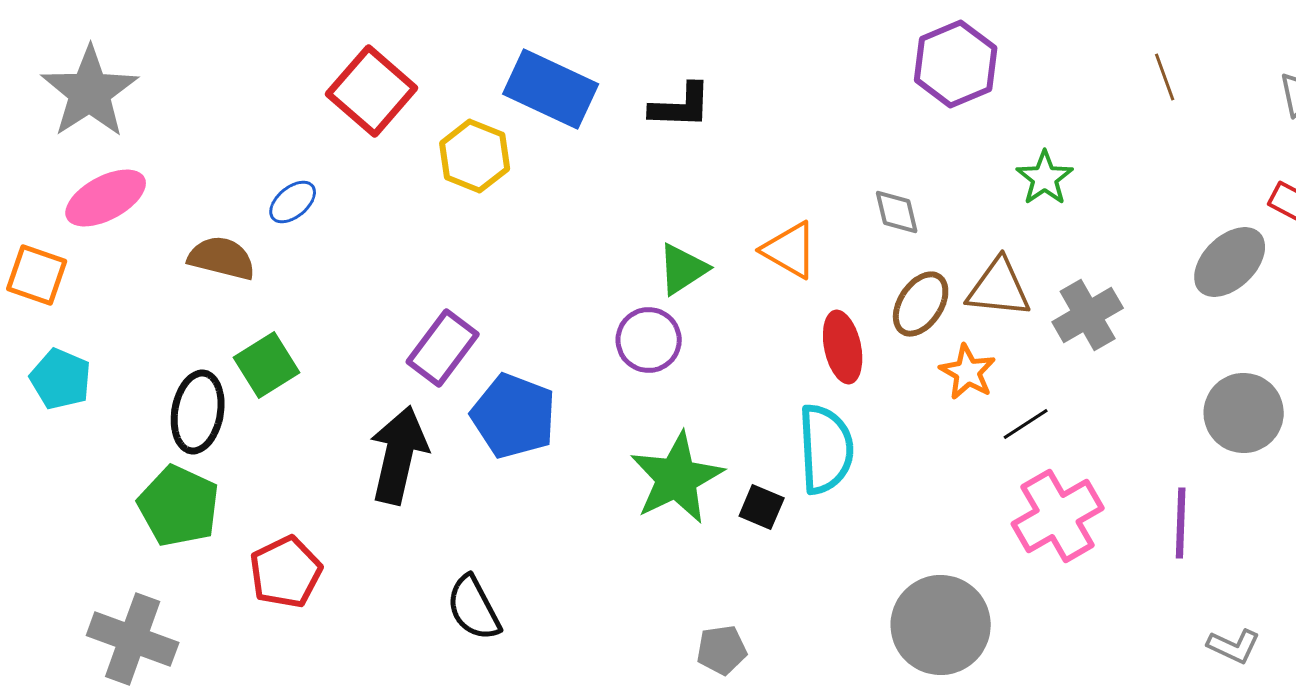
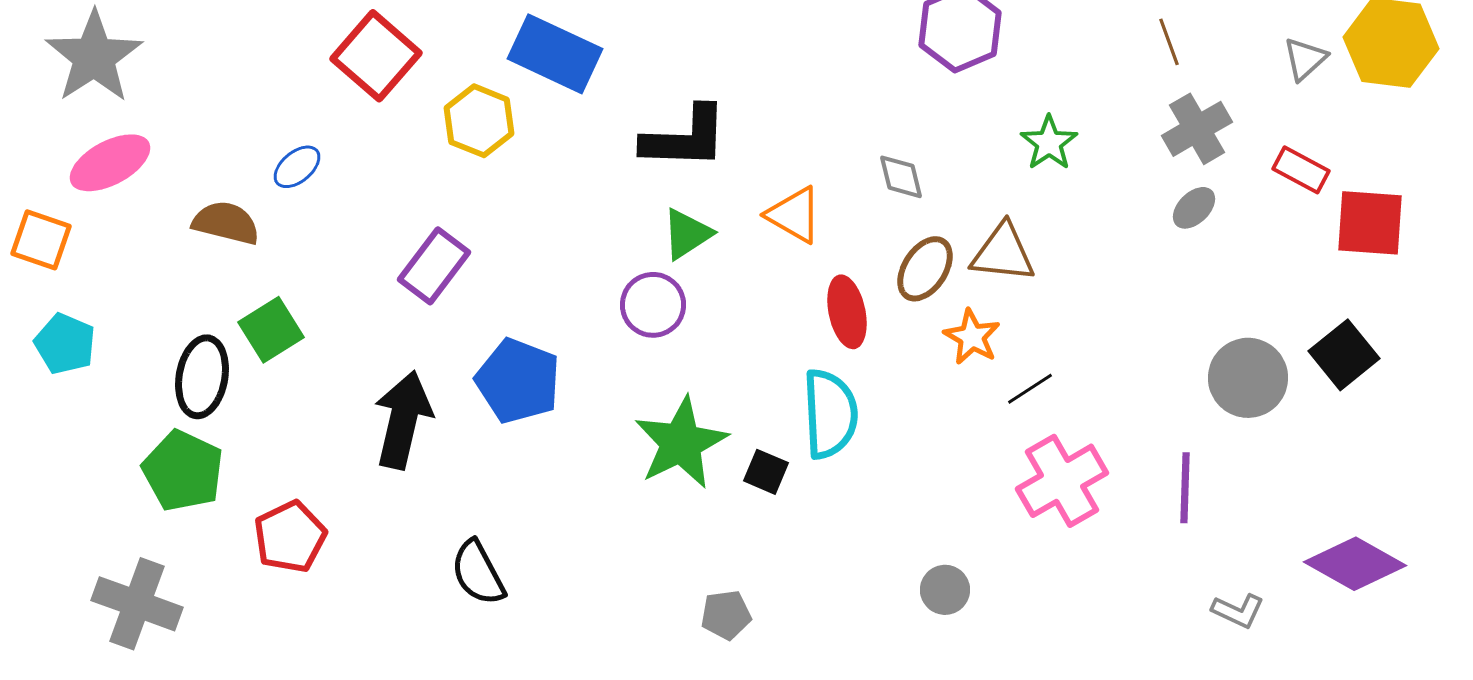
black L-shape: (681, 106) -> (685, 138), moved, size x1.4
gray ellipse: (1230, 262) -> (1194, 208), moved, size x0.6
gray cross: (1088, 315) -> (1197, 129), moved
purple rectangle: (443, 348) -> (434, 266), moved
gray circle: (941, 625) -> (945, 590), size x0.5

